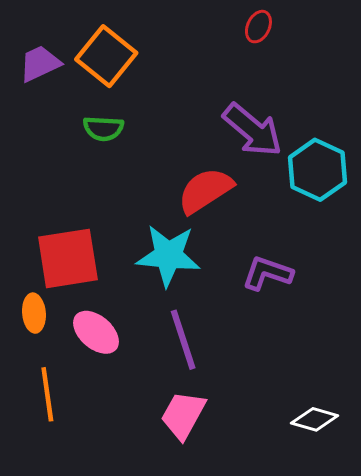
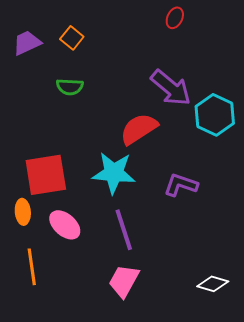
orange square: (106, 56) -> (72, 38), size x0.6

